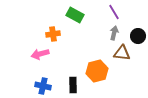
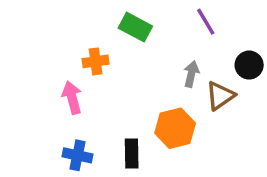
gray arrow: (114, 33) -> (191, 74), moved
brown triangle: (122, 53) -> (220, 96), turned -42
pink arrow: (40, 54) -> (72, 98), turned 90

